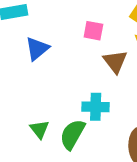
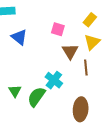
blue triangle: (37, 49) -> (19, 37), turned -48
cyan cross: (96, 107) -> (54, 80), turned 30

